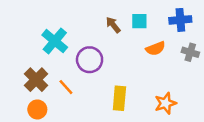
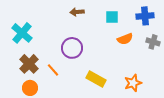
brown arrow: (113, 25) -> (77, 12), moved, turned -56
cyan cross: (55, 41) -> (22, 33), moved
yellow rectangle: (119, 98) -> (96, 79), turned -66

